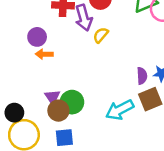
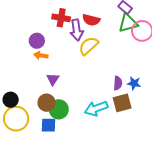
yellow semicircle: (101, 35) -> (89, 46), size x1.5
purple triangle: (52, 97) -> (53, 79), moved
green circle: (72, 102) -> (59, 109), moved

